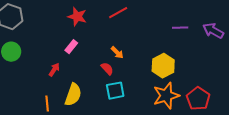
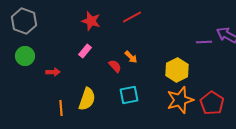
purple line: (180, 28) -> (204, 42), moved
red semicircle: (107, 69) -> (115, 66), moved
red arrow: (54, 70) -> (53, 72), moved, turned 56

